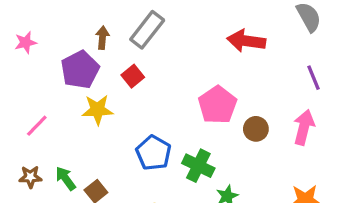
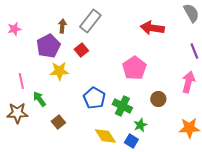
pink line: (37, 126) -> (21, 81), turned -56
brown circle: (256, 129) -> (158, 99), moved
brown star: (30, 177) -> (17, 113), size x1.5
green arrow: (66, 178) -> (39, 99), moved

